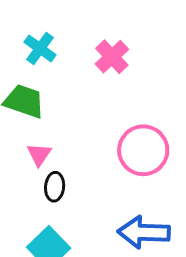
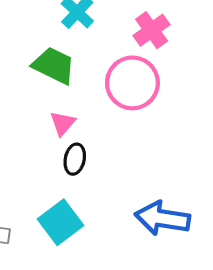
pink circle: (143, 150) -> (132, 83), moved

